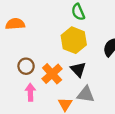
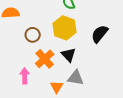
brown circle: (26, 66) -> (33, 35), moved

